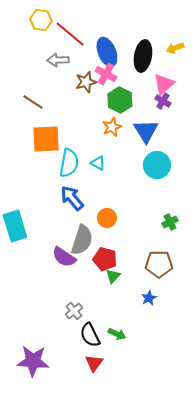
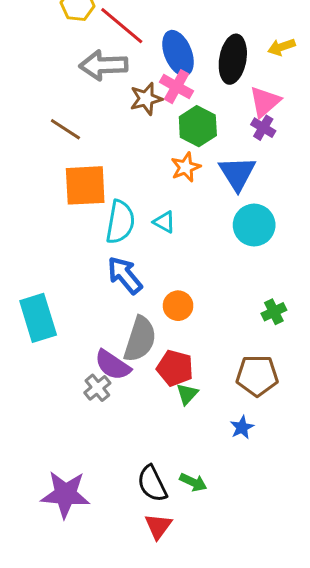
gray arrow: (58, 60) -> (103, 65), size x1.4
gray cross: (74, 311) -> (97, 388), moved
purple star: (33, 361) -> (65, 494), moved

